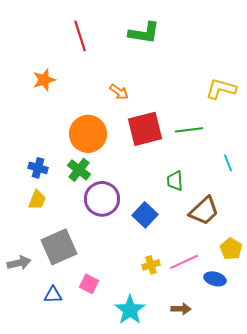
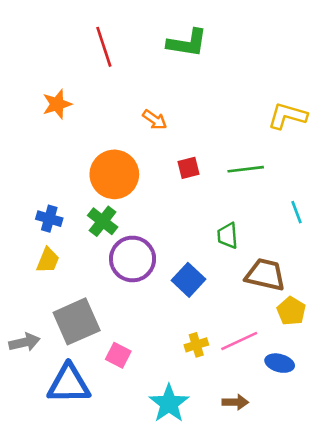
red square: (145, 129) -> (188, 168), size x0.5
brown trapezoid: (204, 211) -> (265, 275), turned -124
yellow pentagon: (231, 249) -> (291, 311), moved
pink square: (89, 284) -> (118, 355), moved
blue triangle: (53, 295) -> (69, 384), size x1.8

